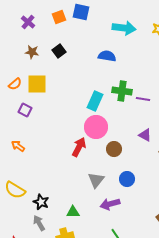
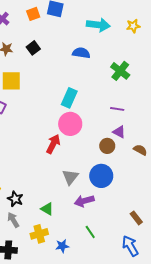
green cross: (122, 91) -> (120, 71), moved, turned 30
purple line: (143, 99) -> (117, 109), moved
brown circle: (114, 149) -> (107, 146), moved
blue circle: (127, 179) -> (101, 176), size x1.5
green triangle: (73, 212) -> (47, 209), turned 32

